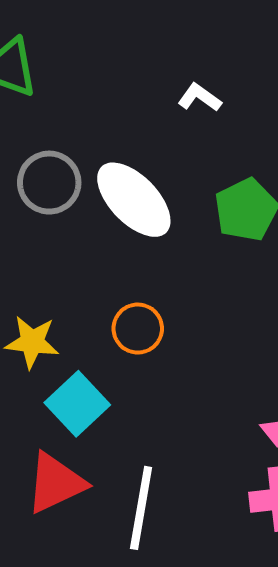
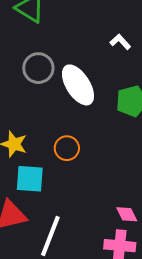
cyan square: (77, 404) -> (30, 179), turned 36

